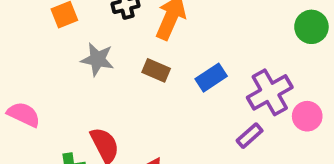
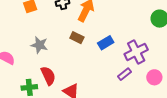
gray star: (97, 59) -> (39, 45), moved
pink circle: (307, 116) -> (154, 77), moved

